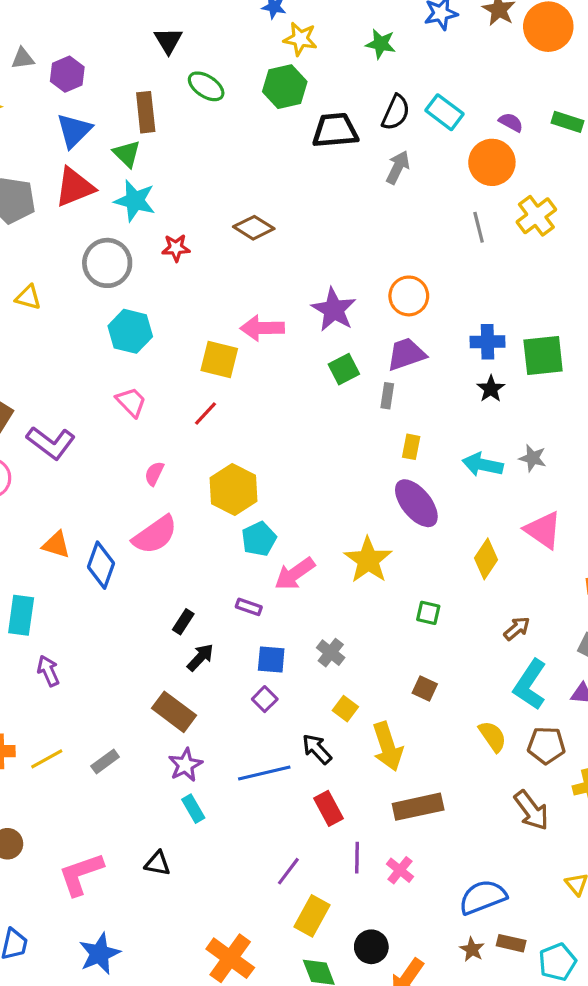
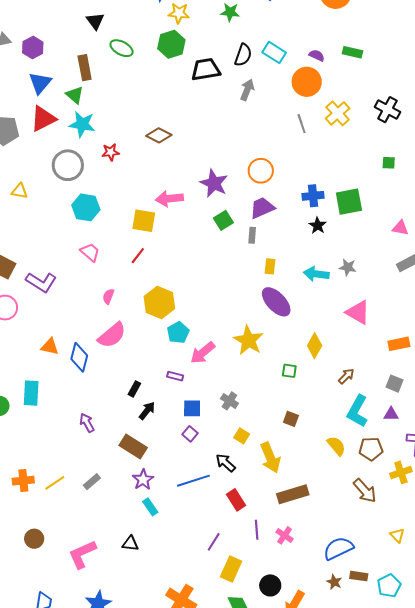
yellow diamond: (486, 559) -> (315, 346), moved
purple arrow: (48, 671) -> (87, 423), moved

